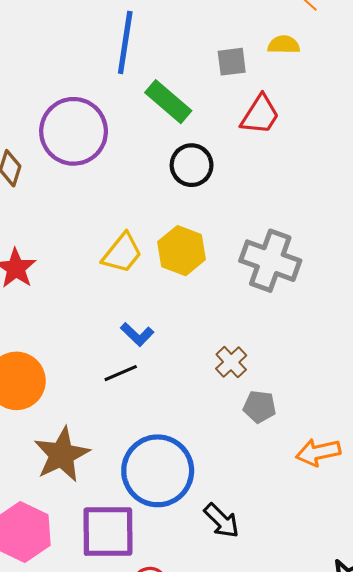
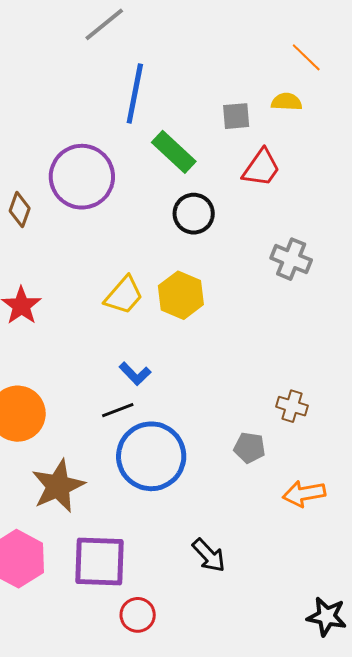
gray cross: (270, 261) -> (291, 259), moved, size x0.7
brown cross: (231, 362) -> (292, 406), moved, turned -32
blue circle: (158, 471) -> (151, 456), moved

